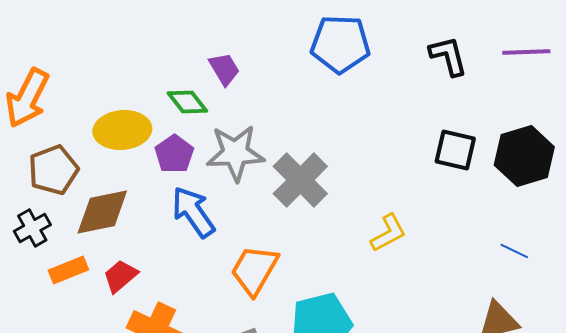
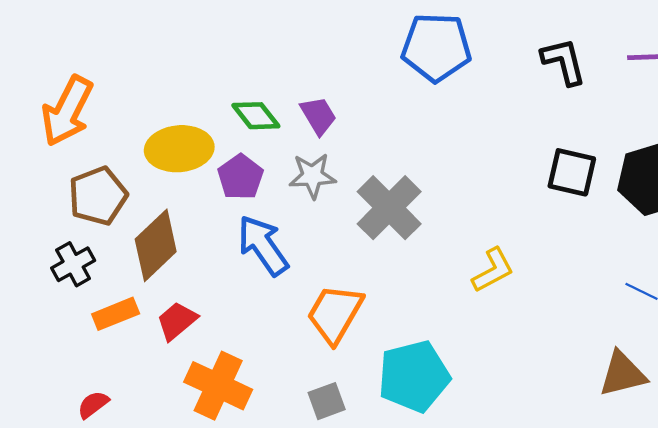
purple trapezoid: (224, 69) -> (318, 116), moved
gray star: (235, 153) -> (312, 176), size x0.7
brown diamond: (102, 212) -> (156, 245), turned -32

